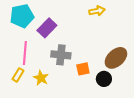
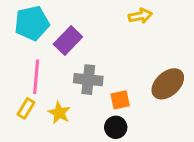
black circle: (104, 79) -> (116, 127), moved

